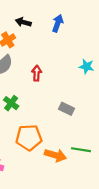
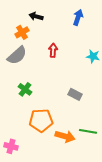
blue arrow: (58, 23) -> (78, 17), moved
red arrow: (37, 73) -> (53, 50), moved

